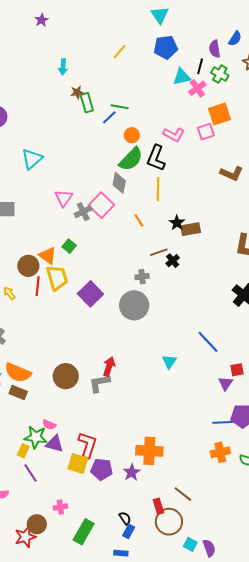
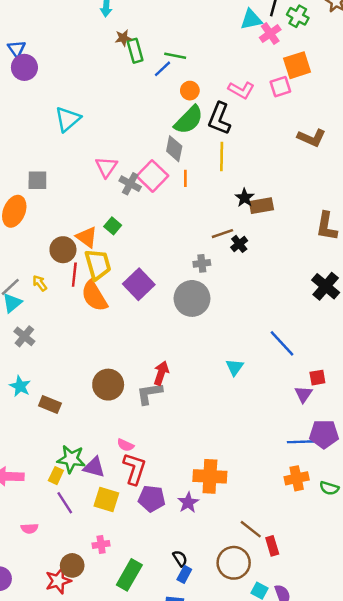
gray cross: (83, 212) -> (130, 184), turned -36
orange line: (139, 220) -> (185, 178), moved, turned 32
orange semicircle: (18, 373) -> (94, 296), moved, turned 36
pink semicircle: (49, 425) -> (125, 445), moved
yellow square: (78, 464) -> (106, 499), moved
red rectangle: (158, 506) -> (272, 546), moved

